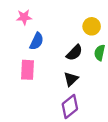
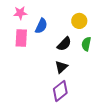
blue semicircle: (37, 41) -> (41, 26), moved
pink rectangle: (27, 70) -> (21, 38), moved

